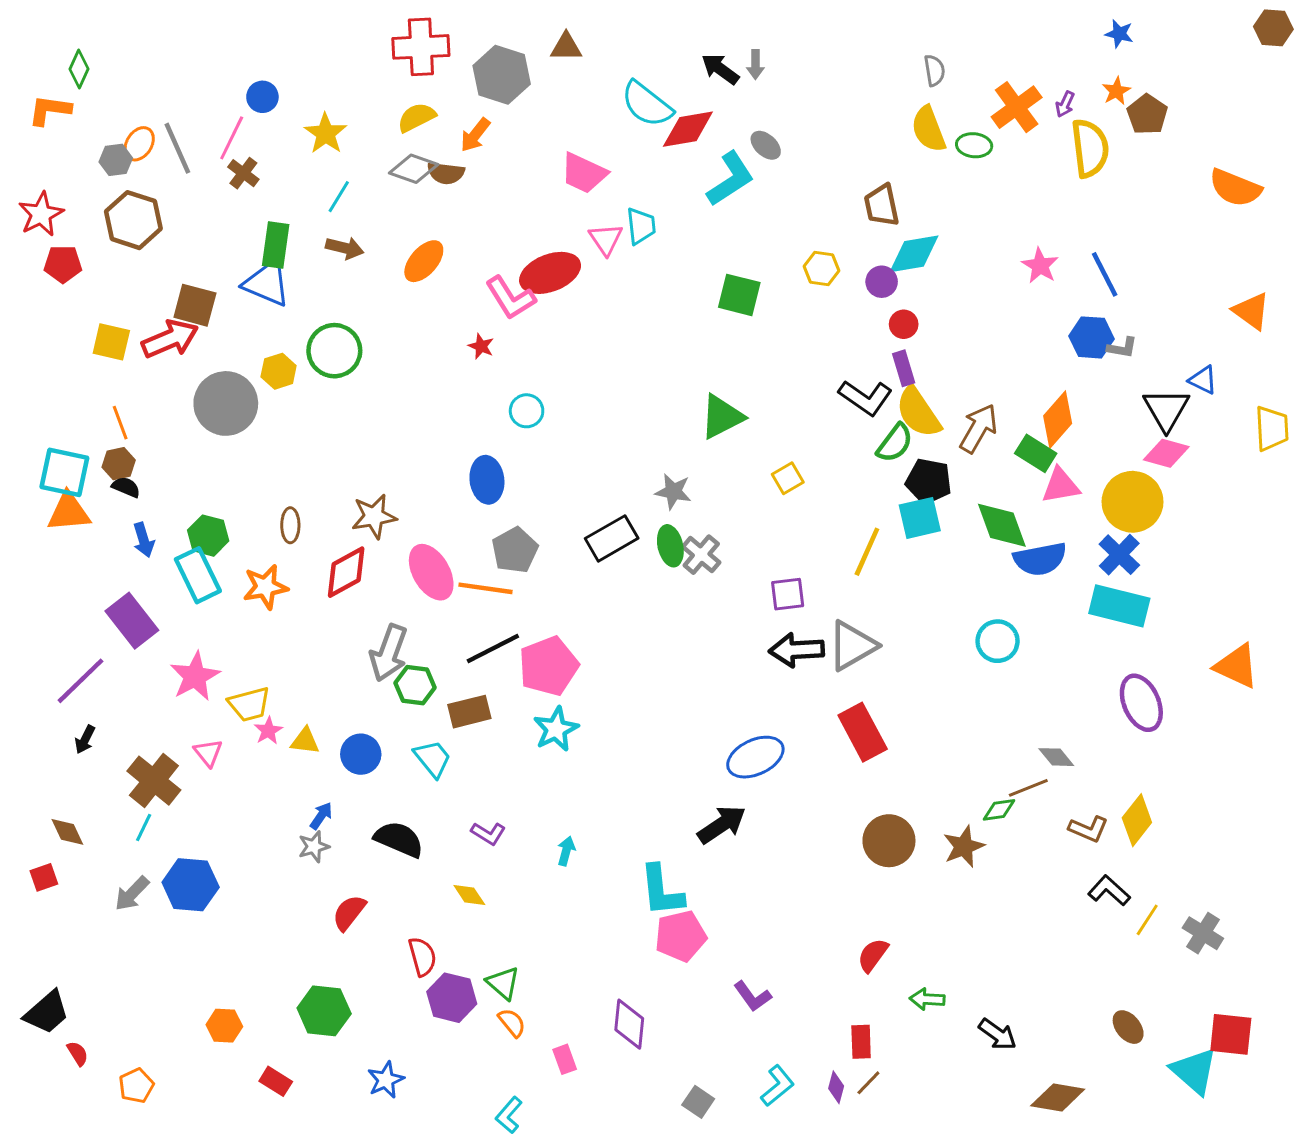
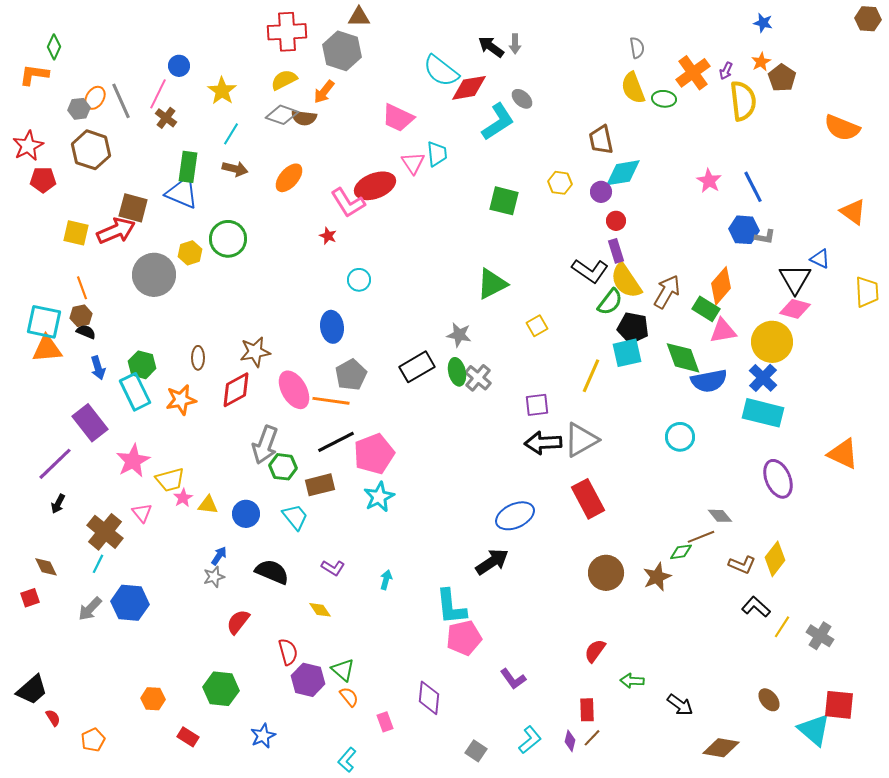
brown triangle: (566, 47) -> (359, 17), moved

